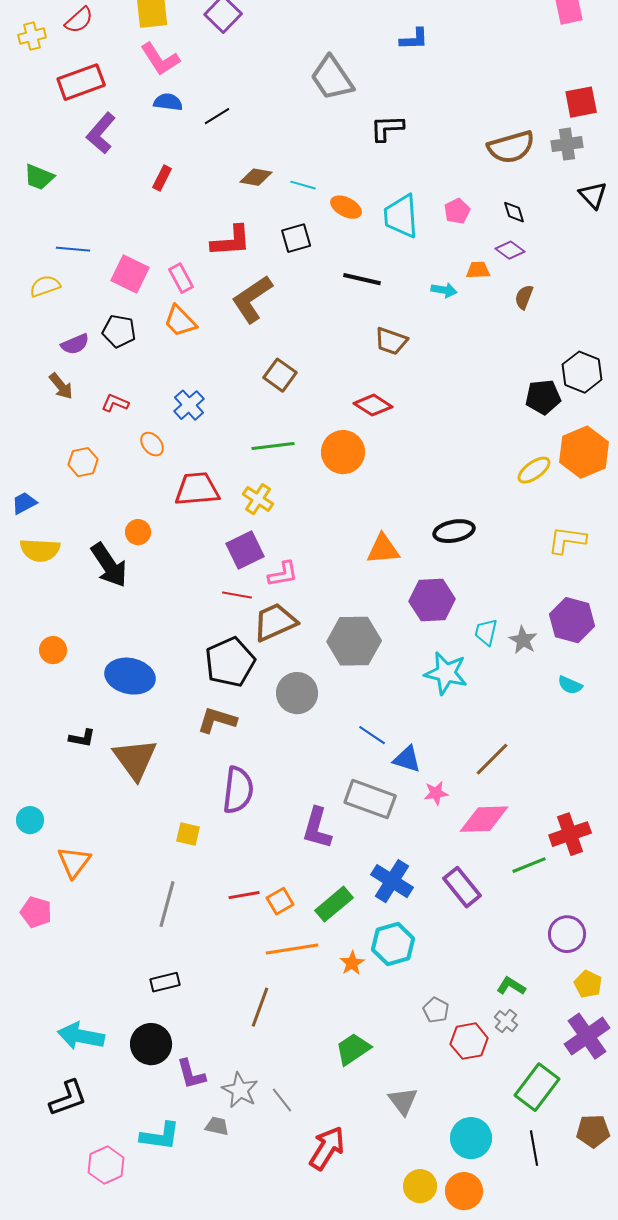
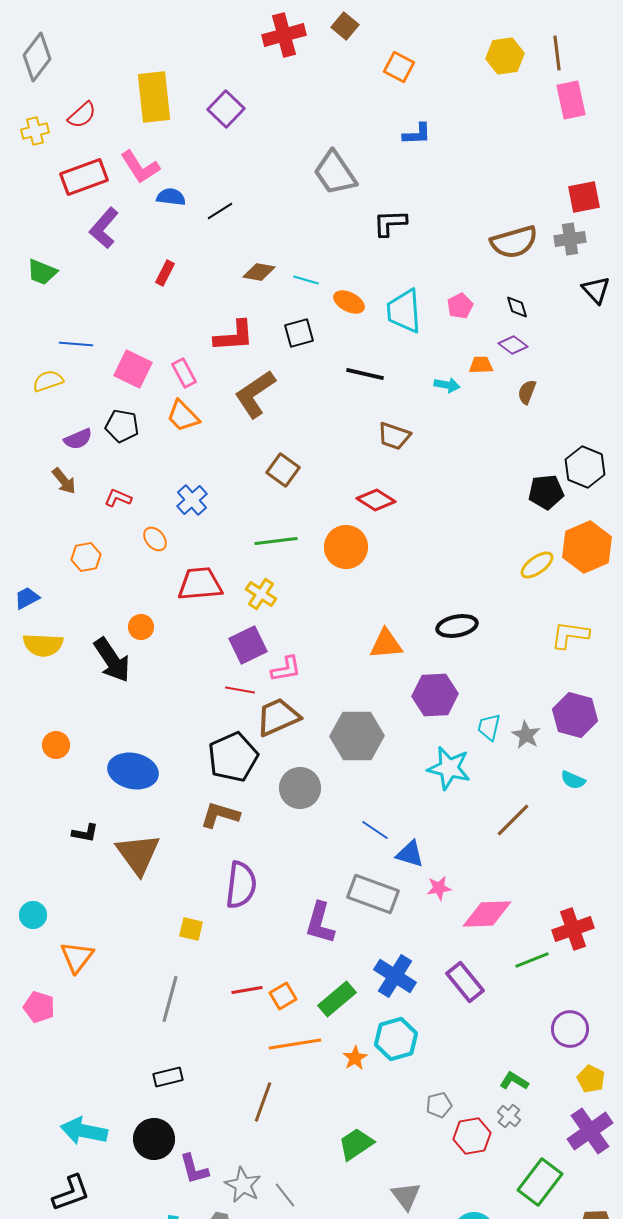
pink L-shape: (160, 59) -> (140, 167), moved
brown line: (492, 759) -> (513, 820), moved
gray pentagon: (436, 1010) -> (439, 1105), turned 30

